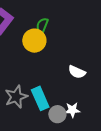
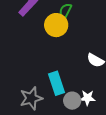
gray star: (16, 97) -> (31, 98), moved

